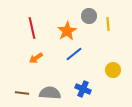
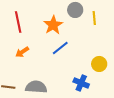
blue cross: (83, 89) -> (81, 83), moved

